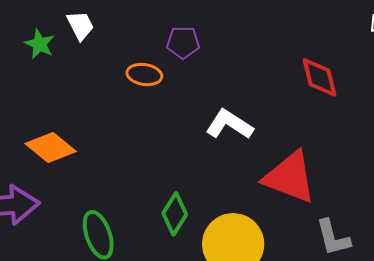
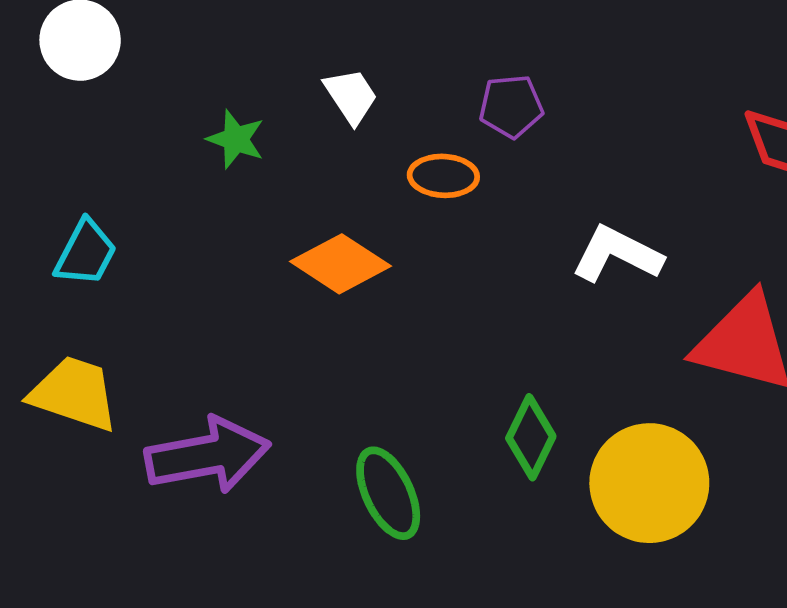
white trapezoid: (80, 25) -> (351, 96), moved
orange diamond: (51, 147) -> (340, 264), moved

